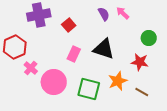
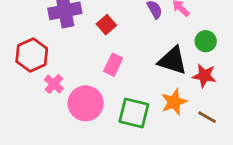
green circle: (149, 38) -> (206, 41), moved
black triangle: (104, 49) -> (173, 61), moved

